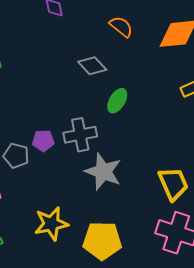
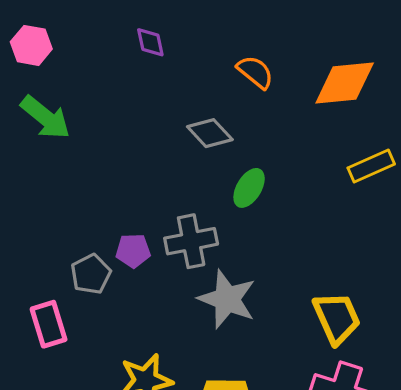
gray pentagon: (16, 156) -> (91, 274), turned 30

